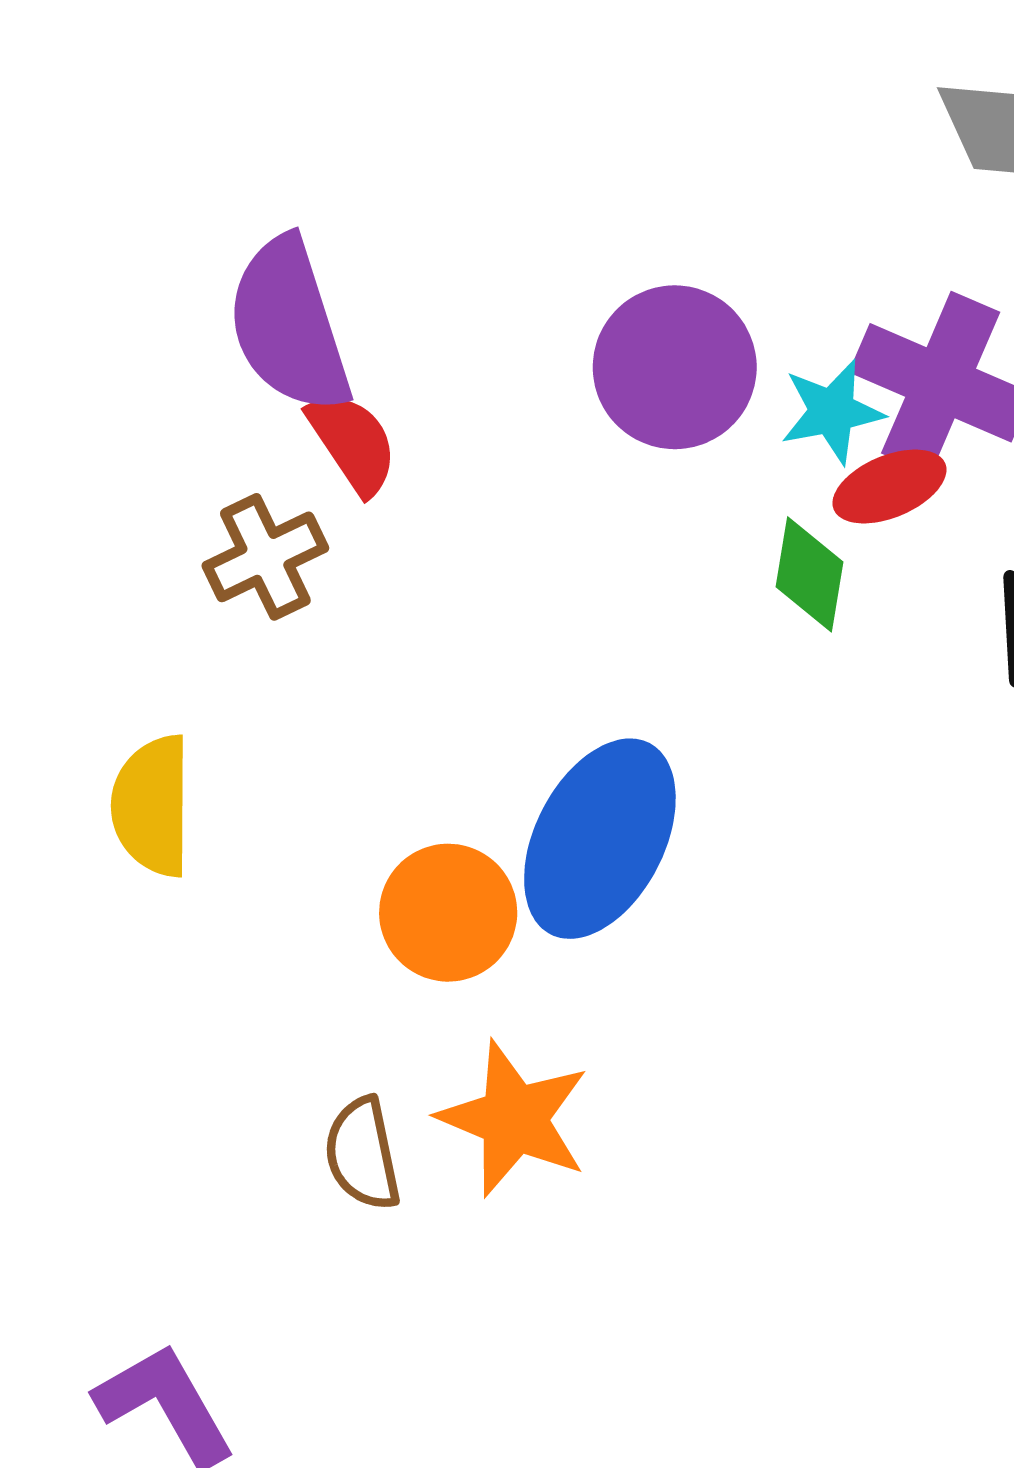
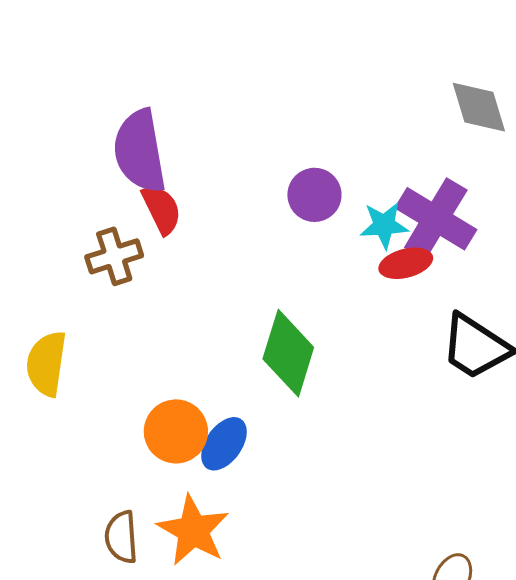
purple circle: (675, 367) -> (314, 195), size x0.7
green diamond: (810, 574) -> (288, 353), moved, size x1.6
blue ellipse: (600, 839) -> (224, 444), moved, size x0.6

